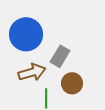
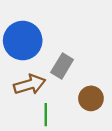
brown circle: (72, 83) -> (91, 98), moved

